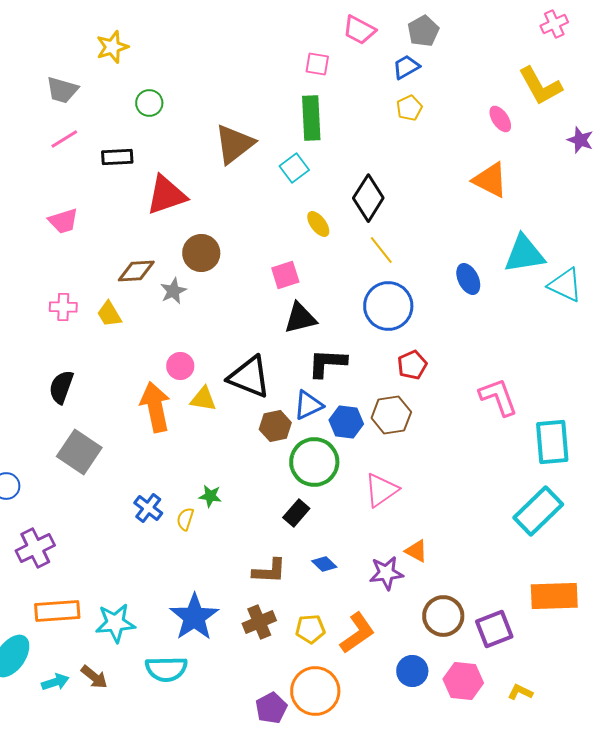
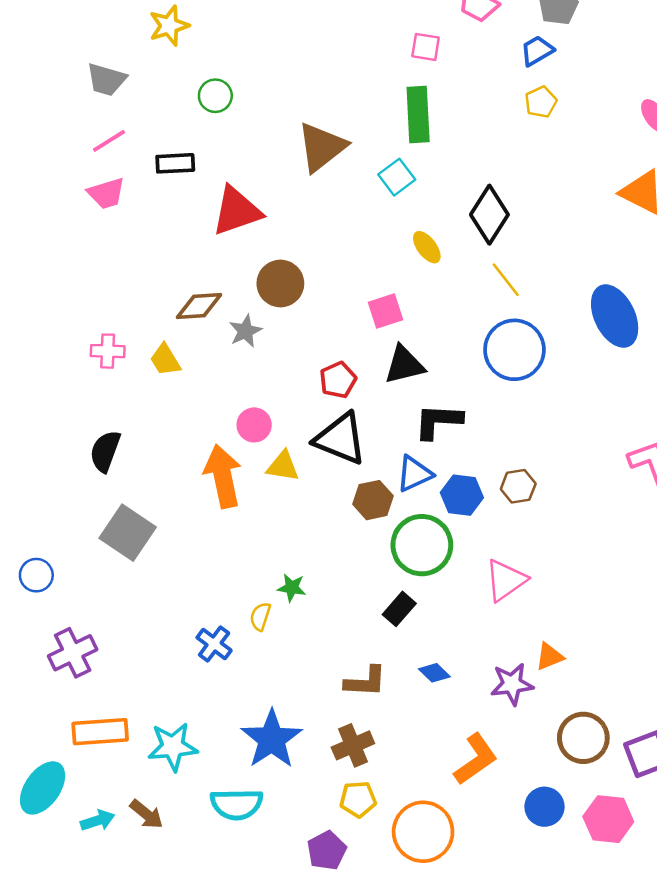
pink trapezoid: (63, 221) -> (106, 193), moved
blue ellipse: (468, 279) -> (615, 316), size x1.6
red pentagon: (412, 365) -> (338, 380), moved
brown hexagon: (391, 415) -> (518, 486), size x0.7
blue cross: (148, 508) -> (214, 644), moved
orange triangle: (416, 551) -> (550, 657), turned -50
yellow pentagon: (310, 629) -> (358, 799), moved
purple pentagon: (271, 708) -> (327, 851), moved

